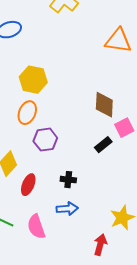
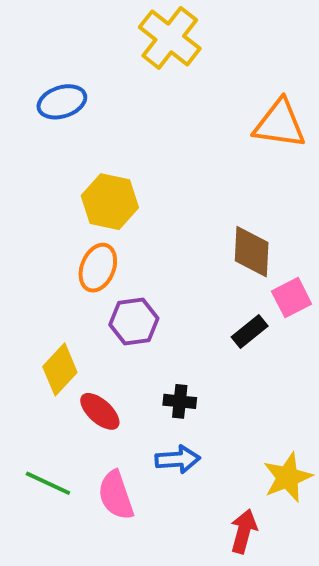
red ellipse: (28, 185) -> (100, 411), turned -70

